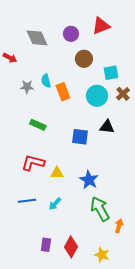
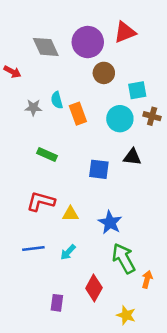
purple circle: (71, 34) -> (88, 42), size x1.6
brown cross: (123, 94) -> (152, 116), turned -32
red diamond: (71, 247) -> (94, 288), moved

